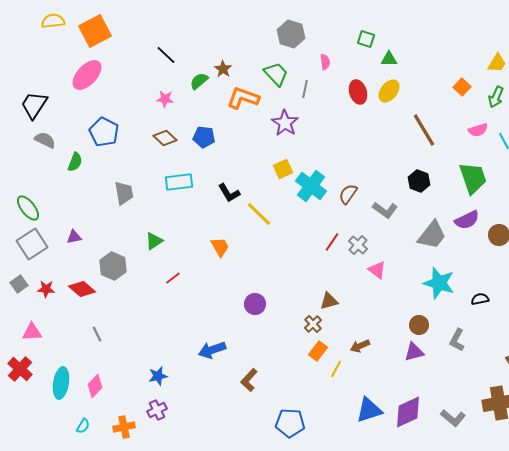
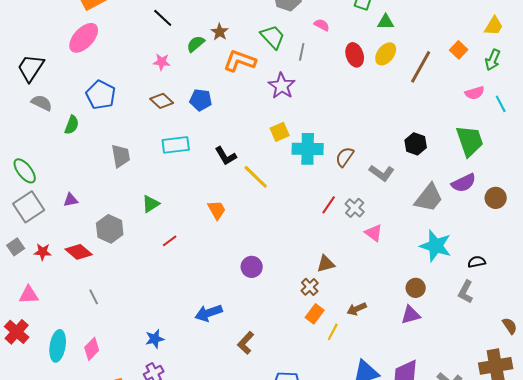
pink semicircle: (325, 62) -> (322, 25), turned -56
brown line: (424, 130) -> (421, 67), moved, turned 60
cyan cross: (311, 186) -> (308, 149), turned -36
gray L-shape: (457, 340) -> (466, 292), moved

